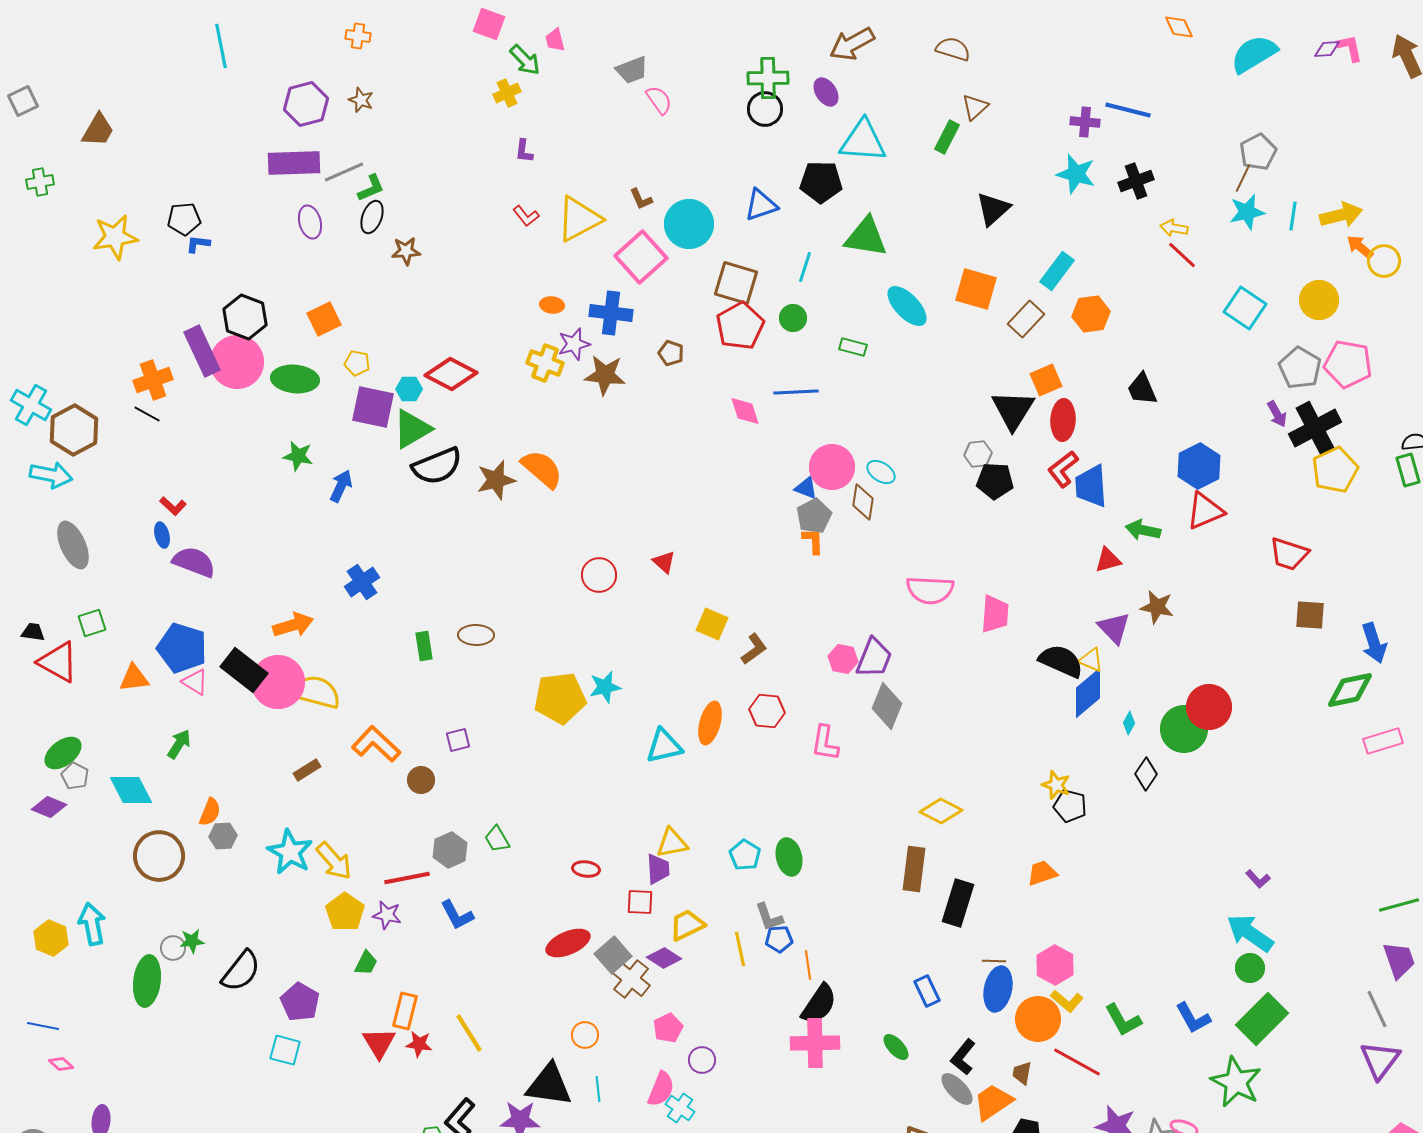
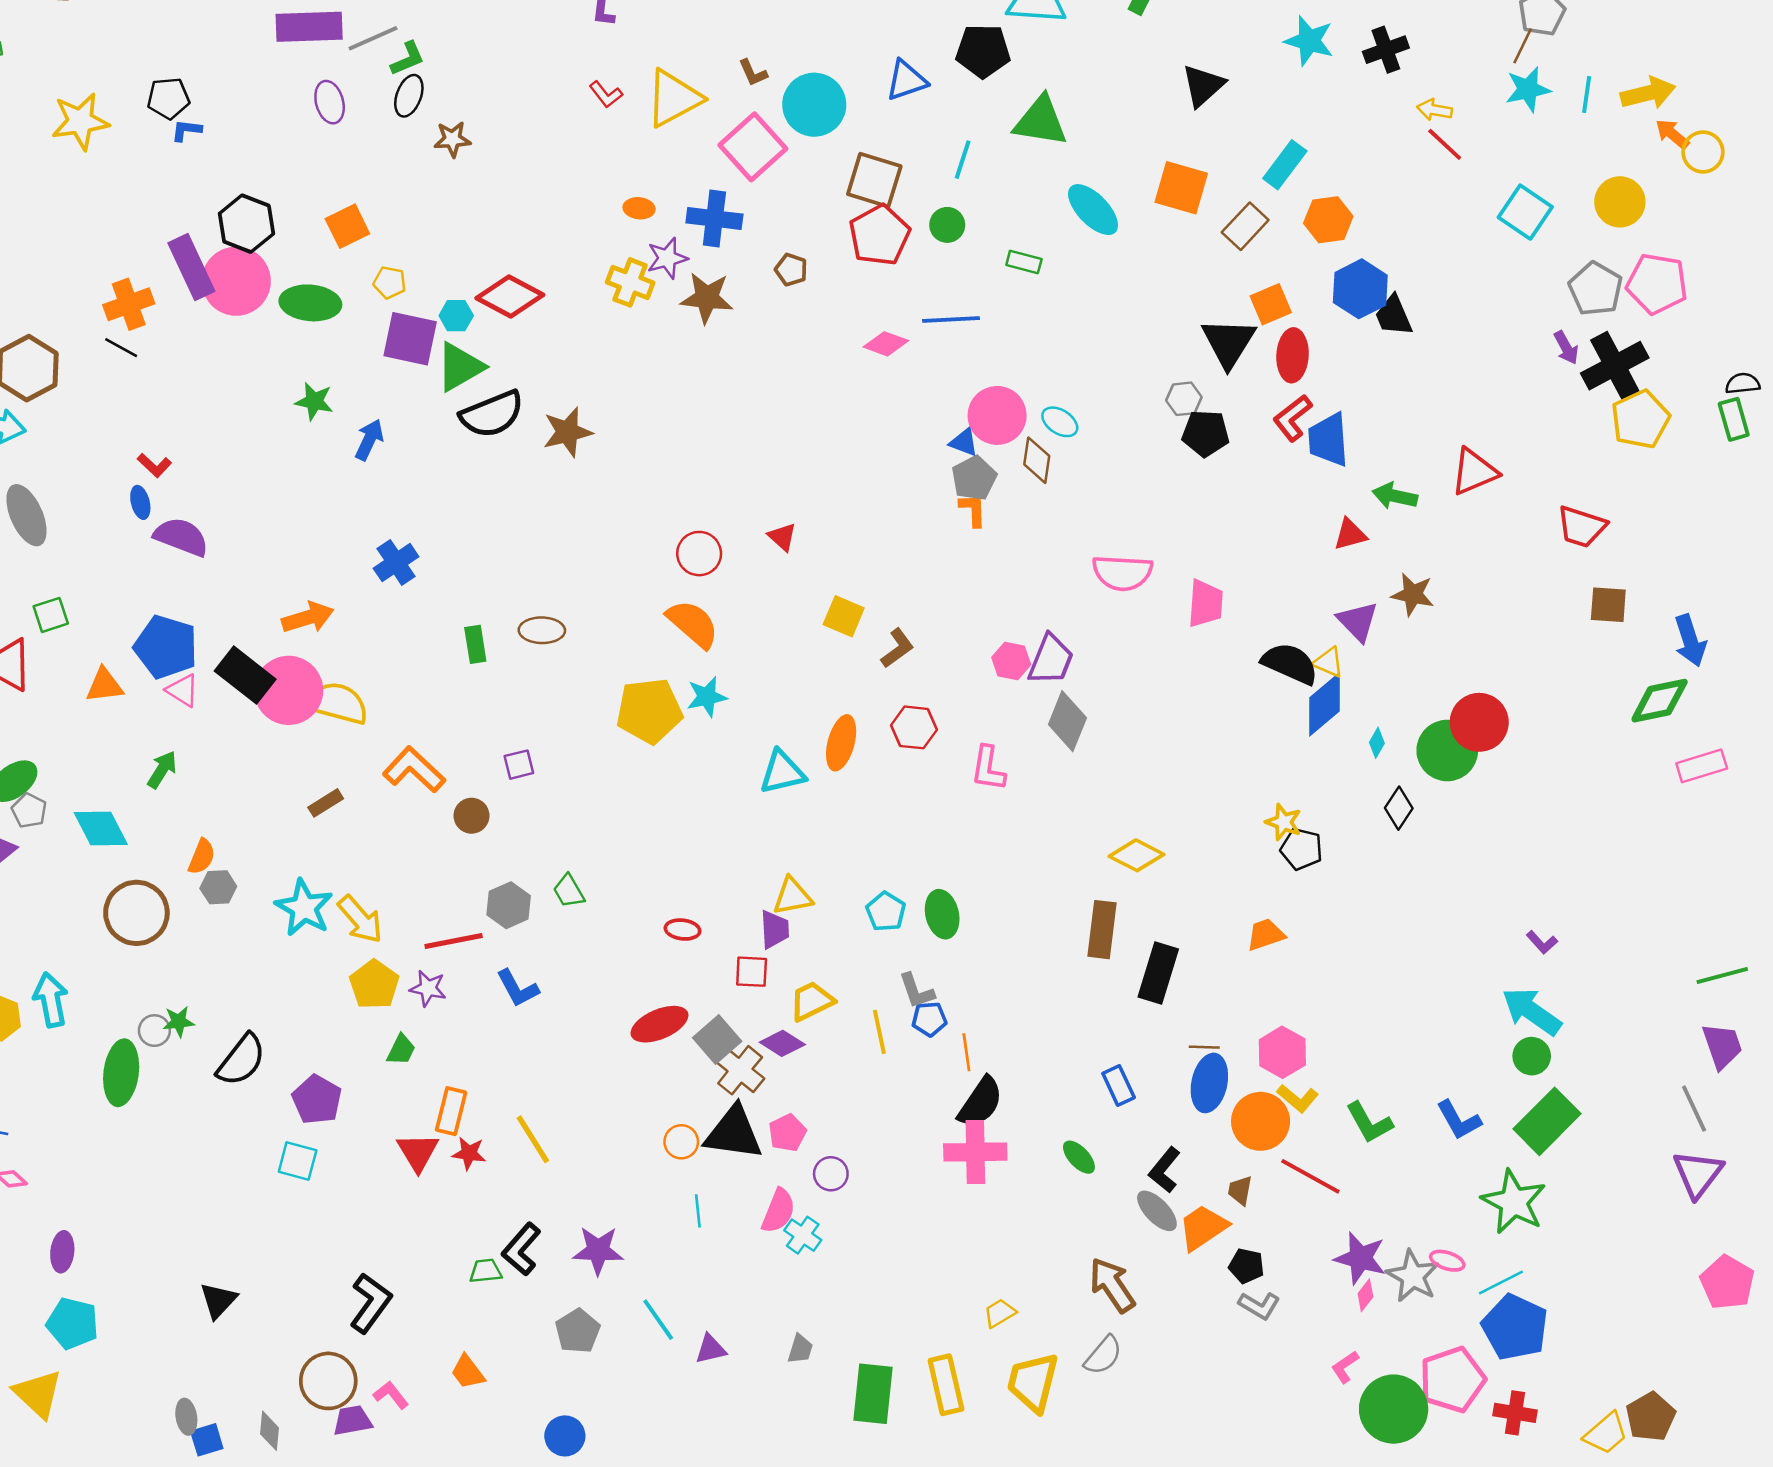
pink diamond: (745, 411) -> (886, 344), turned -52
blue hexagon: (1199, 466) -> (1360, 289), moved
orange semicircle: (542, 469) -> (693, 624), moved
black triangle: (549, 1085) -> (734, 1133), moved

